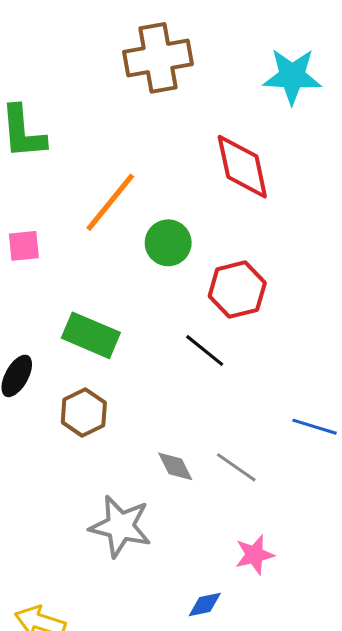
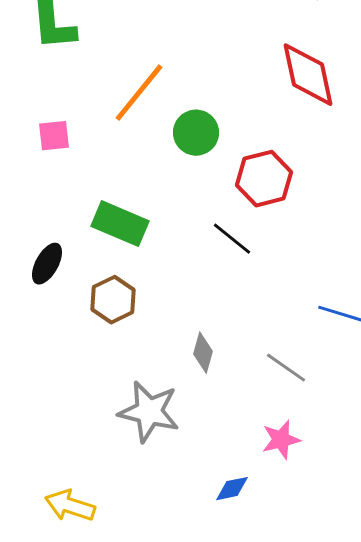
red diamond: (242, 167) -> (308, 75), moved
gray diamond: (175, 466) -> (203, 353), turned 42
gray line: (236, 467) -> (286, 368), moved

